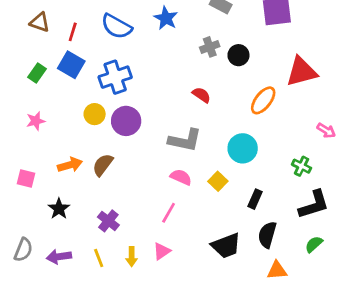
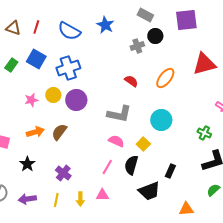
red line: (73, 32) -> (36, 27), moved
black circle: (238, 55) -> (155, 36), moved
orange ellipse: (263, 100) -> (165, 78), moved
pink star: (36, 121) -> (31, 100), moved
black rectangle: (255, 199) -> (170, 171), moved
black semicircle: (267, 235) -> (131, 165), moved
pink triangle: (162, 251) -> (102, 195), turned 32
yellow line: (99, 258) -> (56, 200), turned 32

